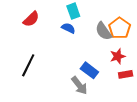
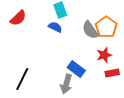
black line: (28, 65) -> (22, 79), moved
gray arrow: (79, 85) -> (66, 84), turned 54

